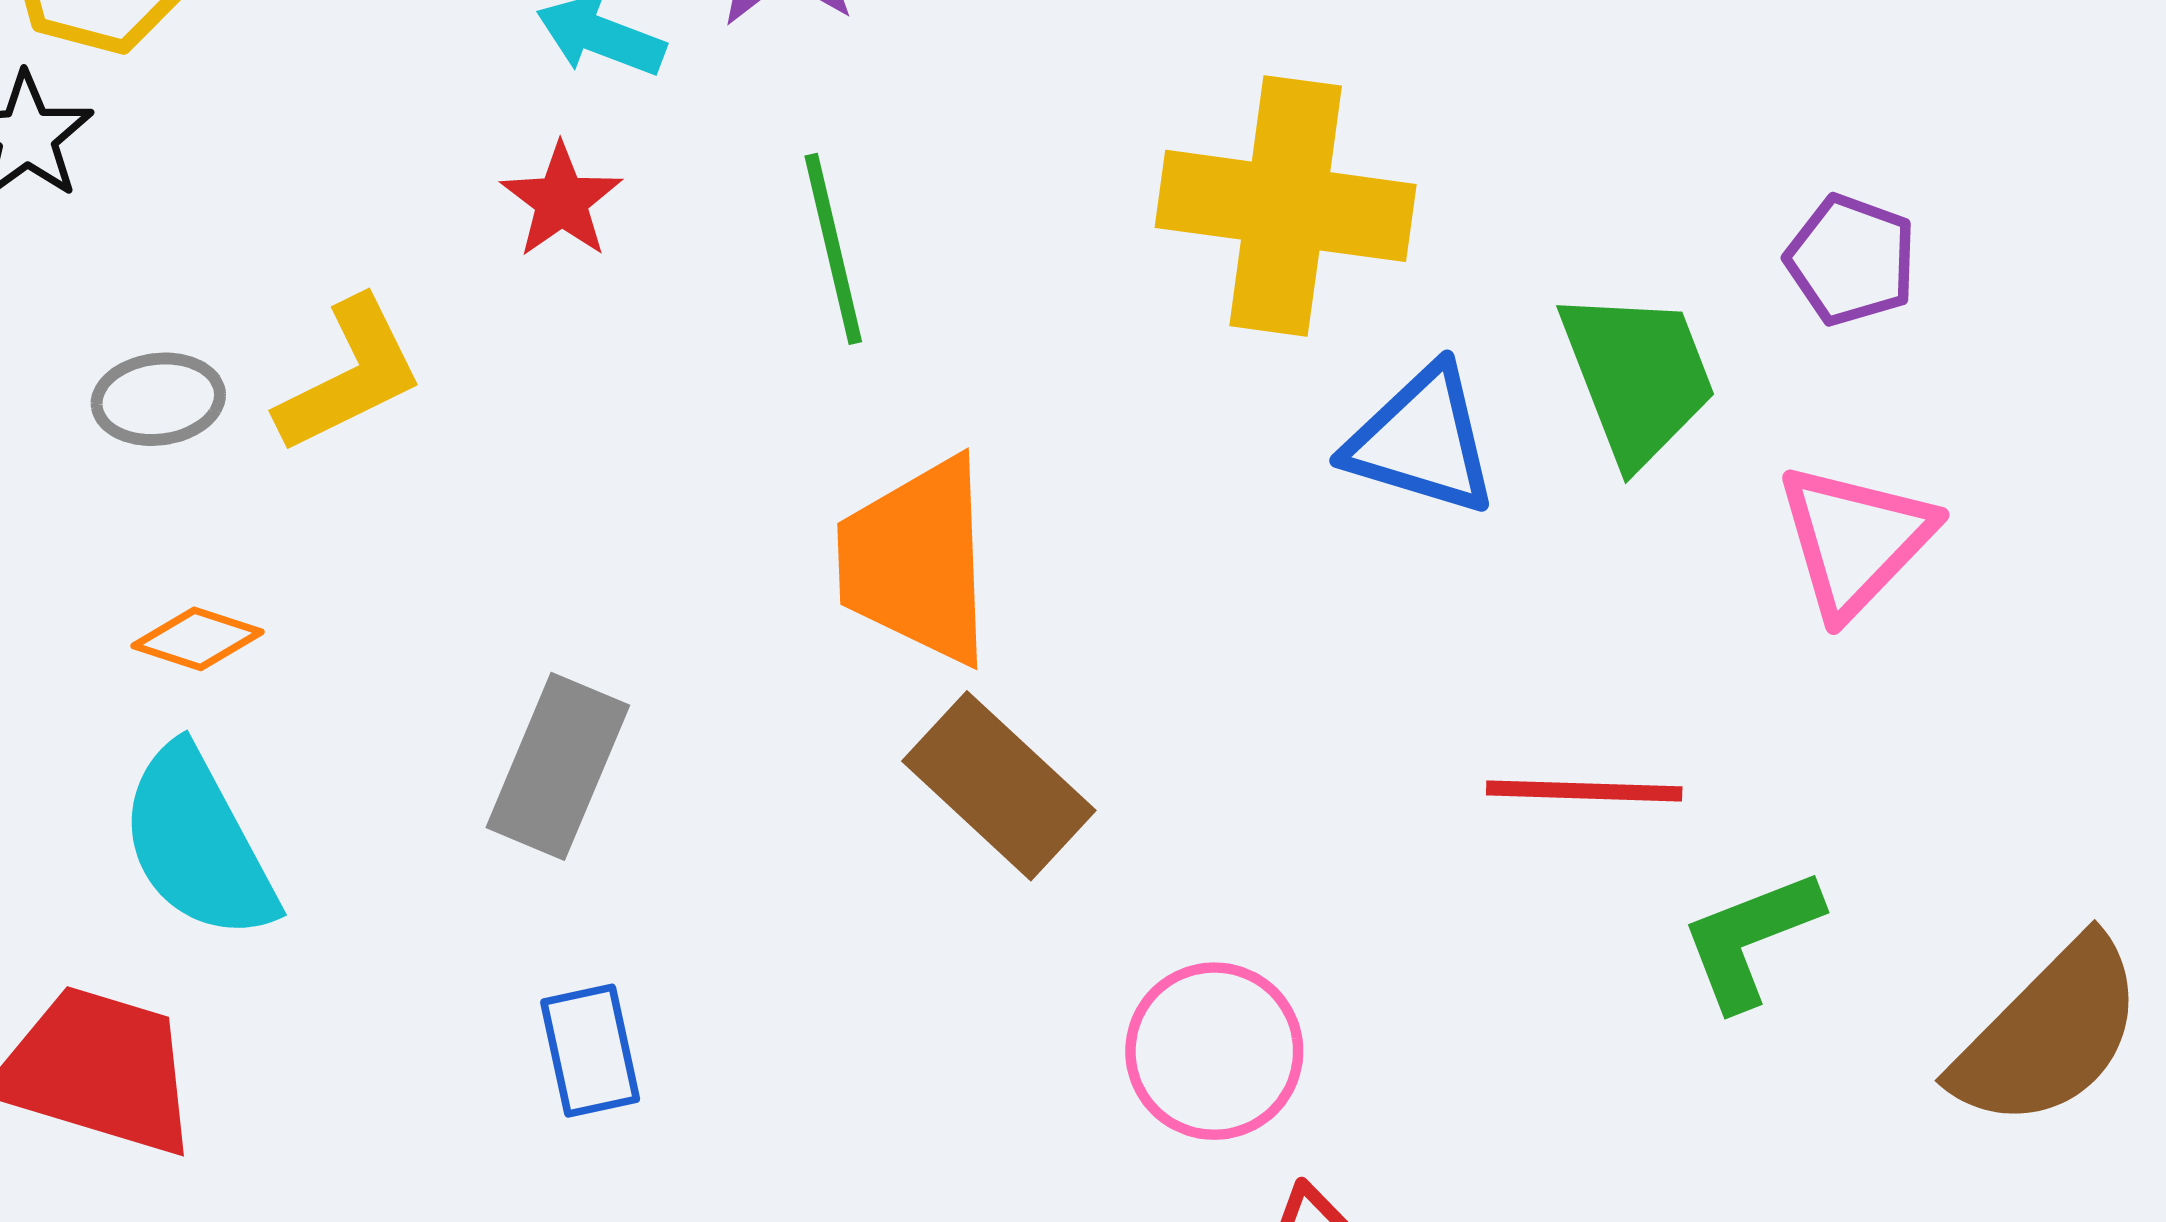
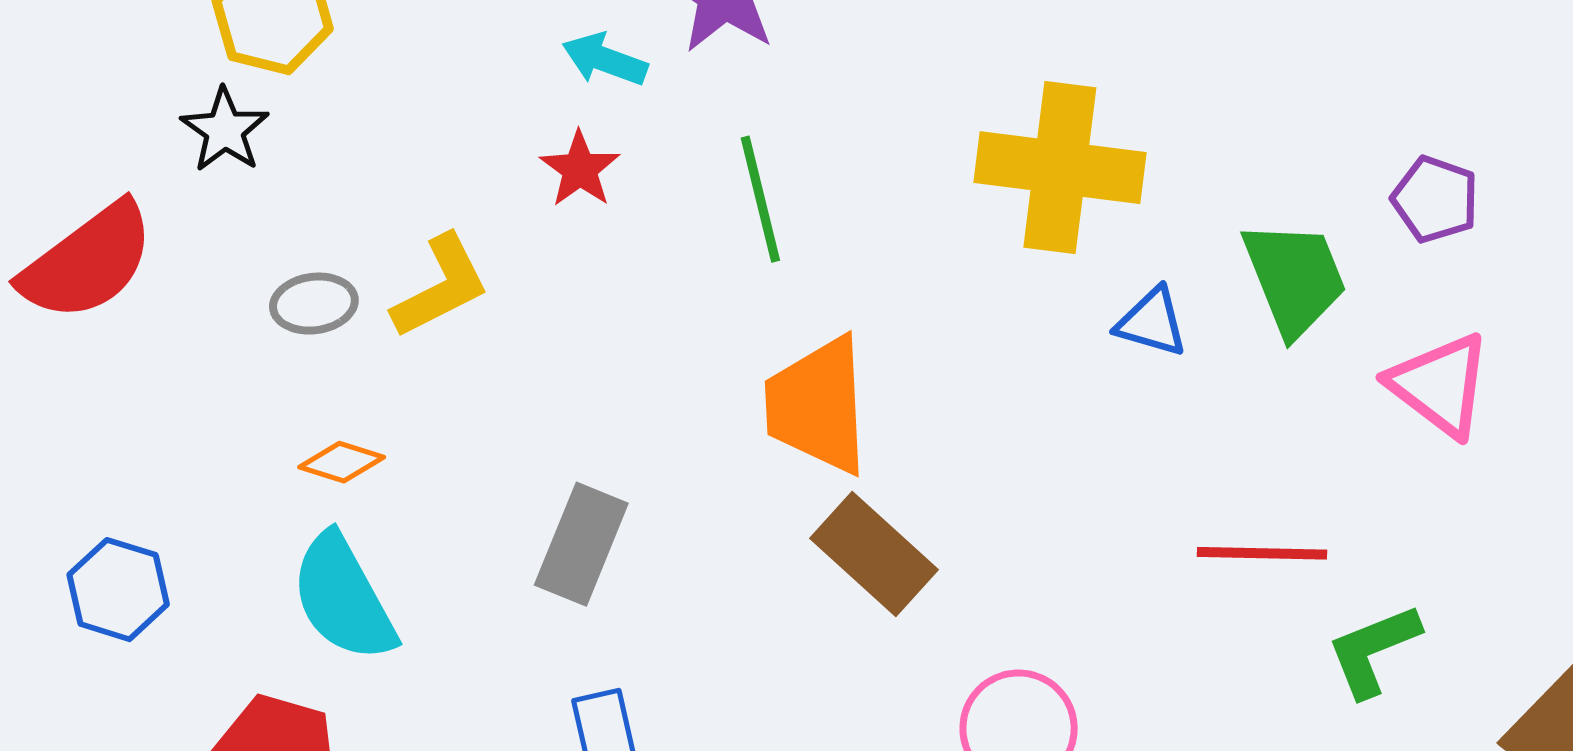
blue triangle: (1422, 441) -> (1152, 322), size x0.7
pink triangle: (1855, 540) -> (1440, 385), turned -36

